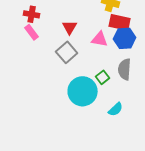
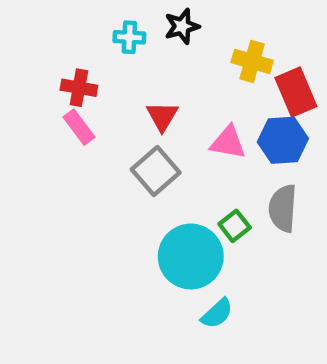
red rectangle: (120, 22) -> (296, 92), moved, turned 55
cyan semicircle: (116, 109) -> (217, 313), moved

